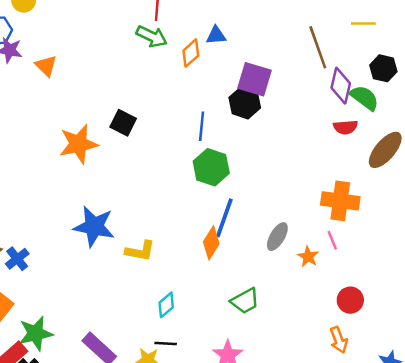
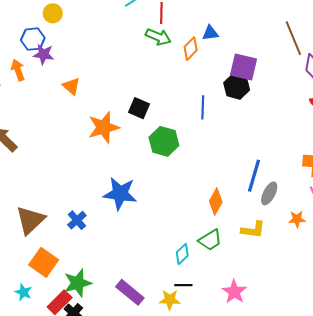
orange triangle: (46, 66) -> (71, 86), moved
green hexagon: (211, 167) -> (164, 141), moved
blue line: (224, 218) -> (254, 176), moved
yellow L-shape: (140, 251) -> (253, 230), moved
orange star: (308, 257) -> (297, 219), moved, turned -30
blue cross: (17, 259) -> (77, 220), moved
green trapezoid: (245, 301) -> (210, 240), moved

